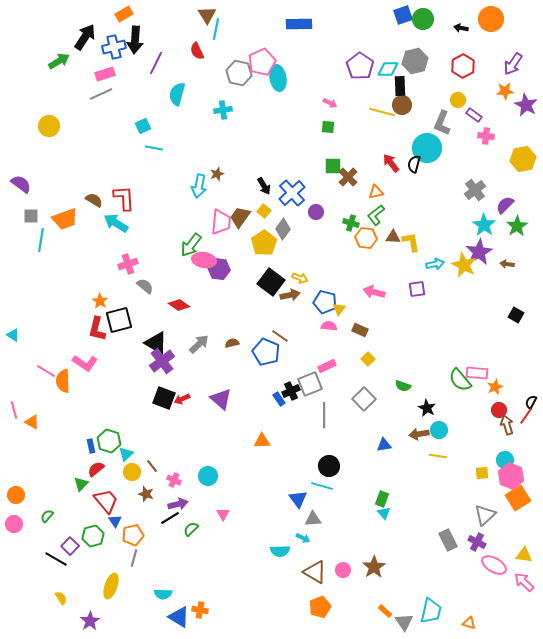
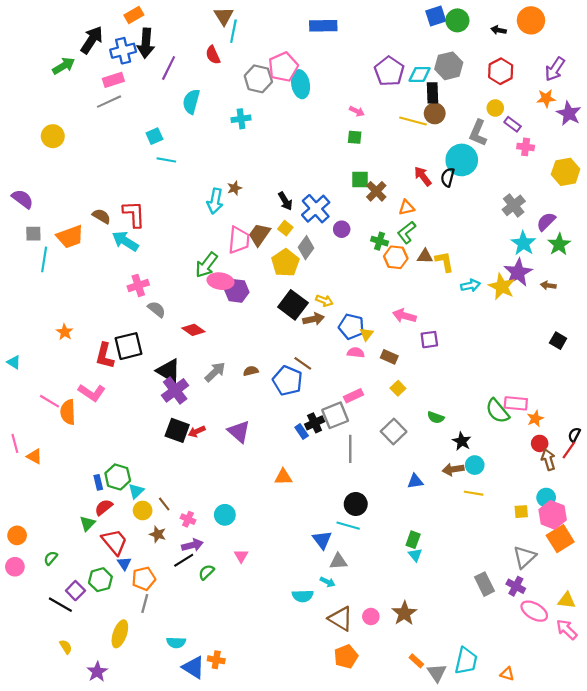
purple square: (417, 289) -> (429, 340), moved
orange star: (100, 301) -> (65, 332), moved

